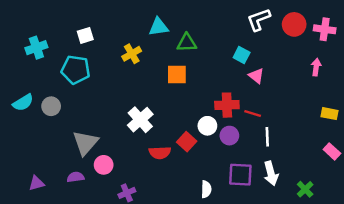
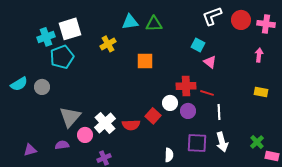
white square: (85, 35) -> (70, 29), size x1.6
green triangle: (187, 43) -> (154, 24), moved
cyan cross: (36, 48) -> (46, 37), moved
cyan pentagon: (76, 70) -> (62, 57), turned -30
yellow rectangle: (330, 114) -> (261, 92), moved
white cross: (140, 120) -> (105, 123), moved
pink rectangle: (332, 151) -> (272, 156), moved, turned -32
green cross: (305, 189) -> (257, 142), moved

